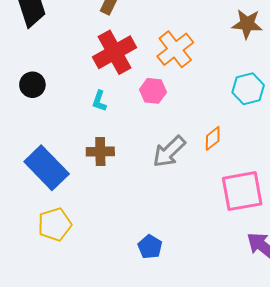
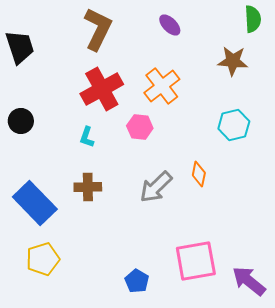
orange diamond: (213, 138) -> (199, 174), turned -40
pink square: (242, 191) -> (196, 261), moved

